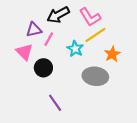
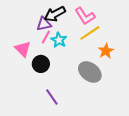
purple triangle: (34, 30) -> (44, 24), moved
cyan star: (75, 49) -> (59, 40), moved
gray ellipse: (95, 76) -> (90, 72), turned 30

